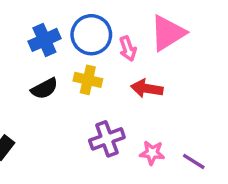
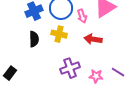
black semicircle: (44, 89) -> (34, 39), turned -63
purple line: (194, 161) -> (118, 72), moved

